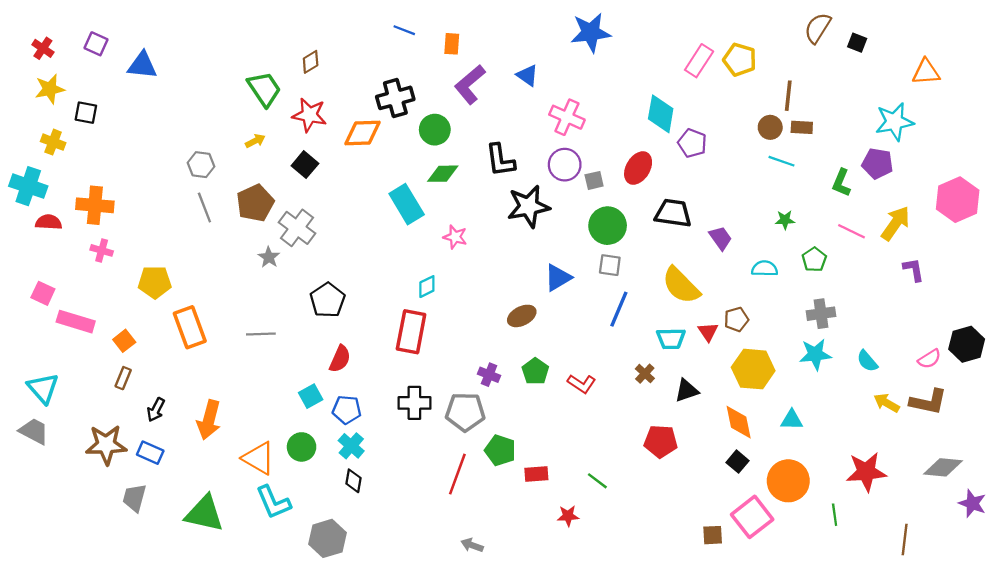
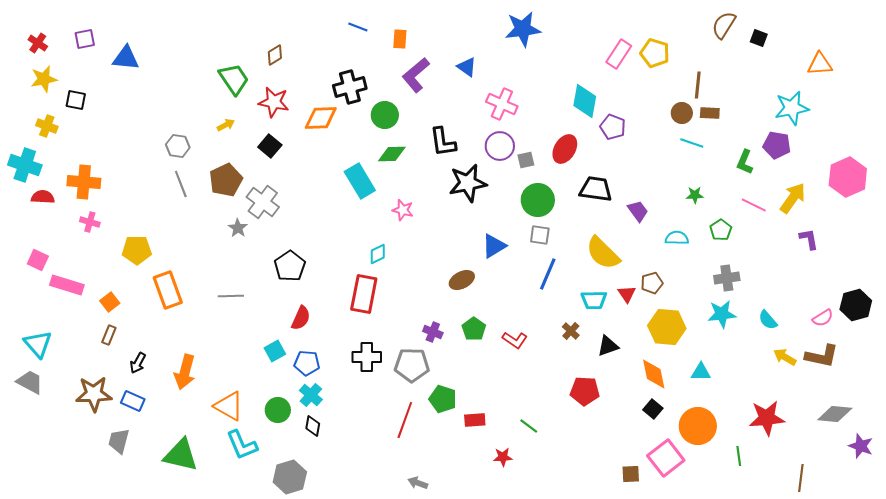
purple square: (96, 44) -> (85, 39), turned -35
green circle: (302, 447) -> (278, 410), moved

